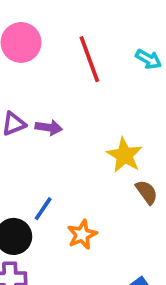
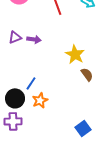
orange star: (82, 235) -> (40, 100), moved

